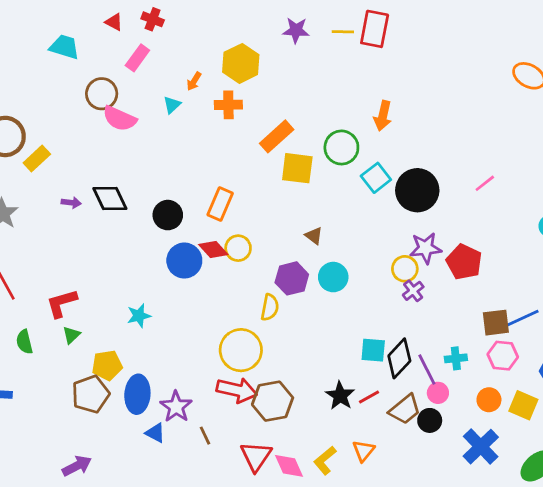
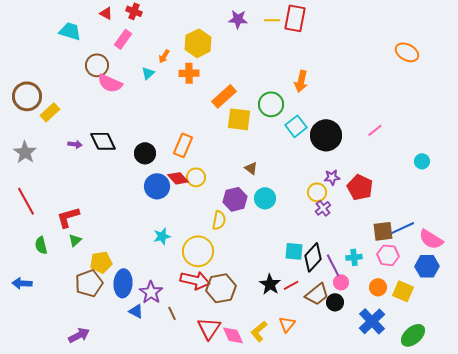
purple star: (426, 248) -> (332, 177), size x0.7
cyan star: (139, 316) -> (162, 236), moved

